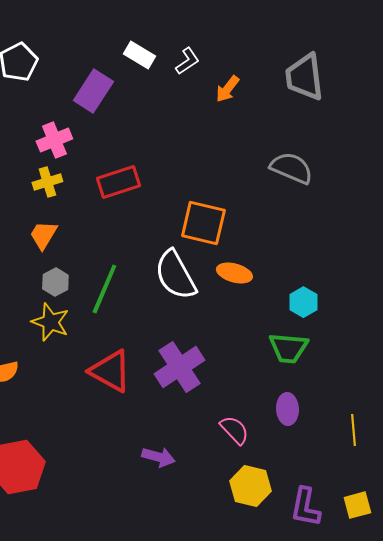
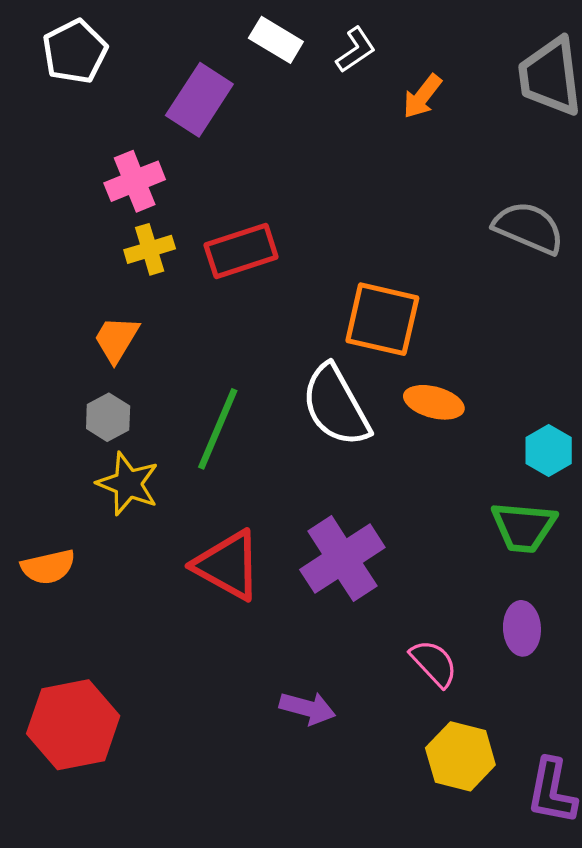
yellow cross: (47, 182) -> (150, 249), moved
gray hexagon: (55, 282) -> (108, 417), moved

